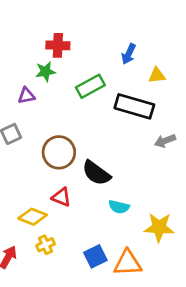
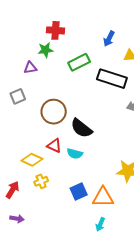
cyan semicircle: (119, 207) -> (75, 154), moved

